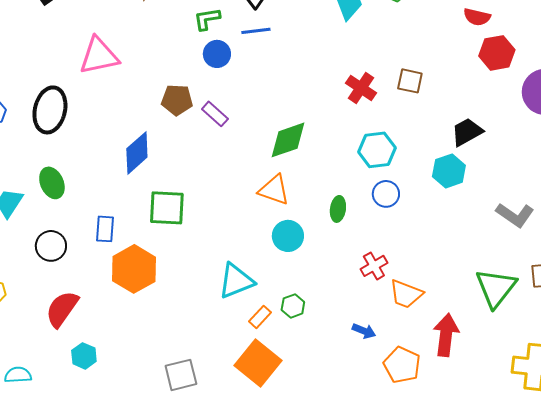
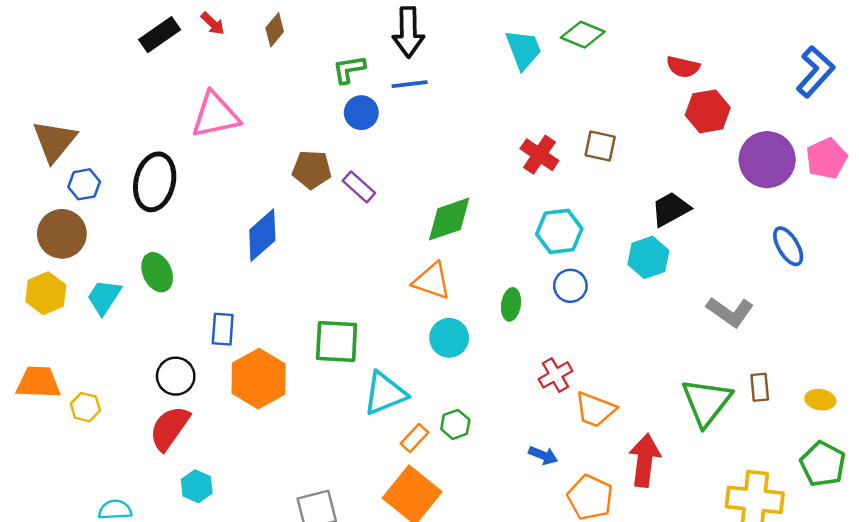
green square: (167, 208) -> (337, 341), moved
black circle: (51, 246) -> (176, 376), moved

